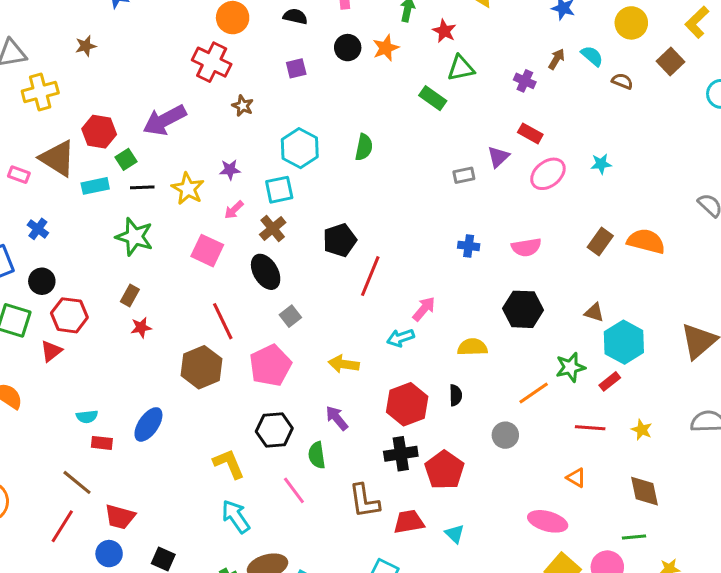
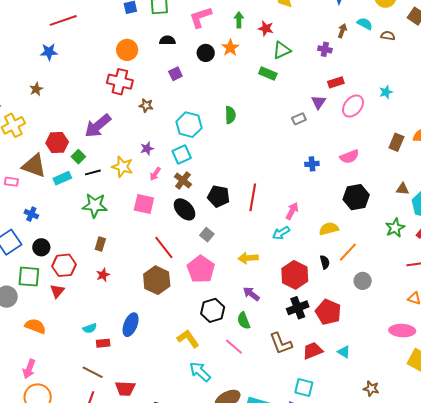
red rectangle: (530, 133) -> (336, 82), turned -35
black pentagon: (340, 240) -> (218, 196), moved, turned -30
red star: (141, 327) -> (103, 275), moved
orange line: (534, 393) -> (348, 252), moved

